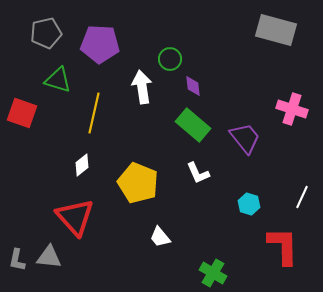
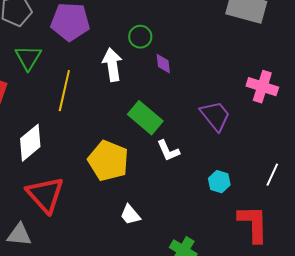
green triangle: (58, 80) -> (28, 58), turned 44
green rectangle: (193, 125) -> (145, 118), moved
white diamond: (82, 165) -> (30, 143), moved, size x1.6

